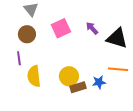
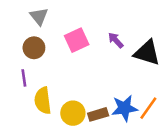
orange line: (118, 69) -> (148, 108), moved, turned -60
yellow circle: (69, 76) -> (73, 113), moved
blue star: (99, 82) -> (124, 108), size x1.5

